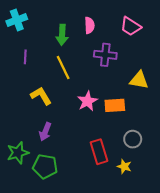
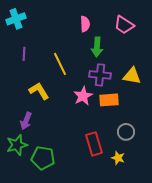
green arrow: (62, 35) -> (97, 47), moved
purple cross: (105, 55) -> (100, 75), moved
purple arrow: (45, 132) -> (26, 121), moved

